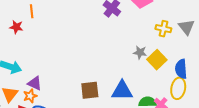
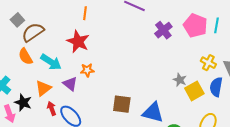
red star: (16, 27) -> (78, 42), moved, size x1.6
blue semicircle: (181, 69) -> (216, 87), moved
orange star: (30, 96) -> (87, 70), moved

